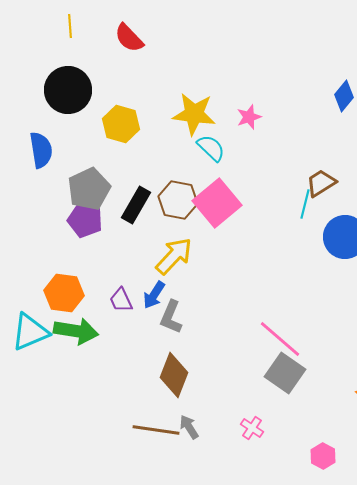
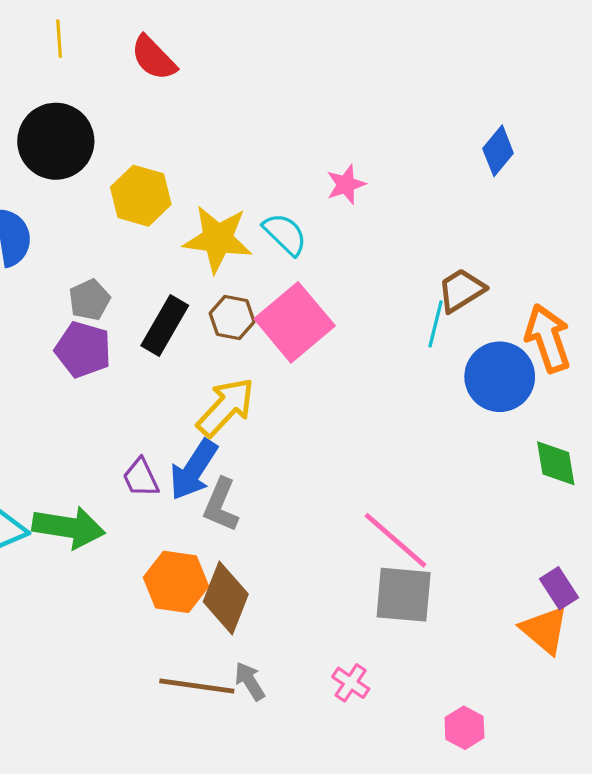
yellow star: (194, 114) -> (218, 239), moved
gray pentagon: (89, 189) -> (89, 300), size x0.6
brown hexagon: (178, 200) -> (232, 317), size x0.7
orange hexagon: (64, 293) -> (176, 582), moved
blue arrow: (154, 295) -> (194, 470), size x1.4
gray square: (285, 373) -> (404, 595), turned -30

